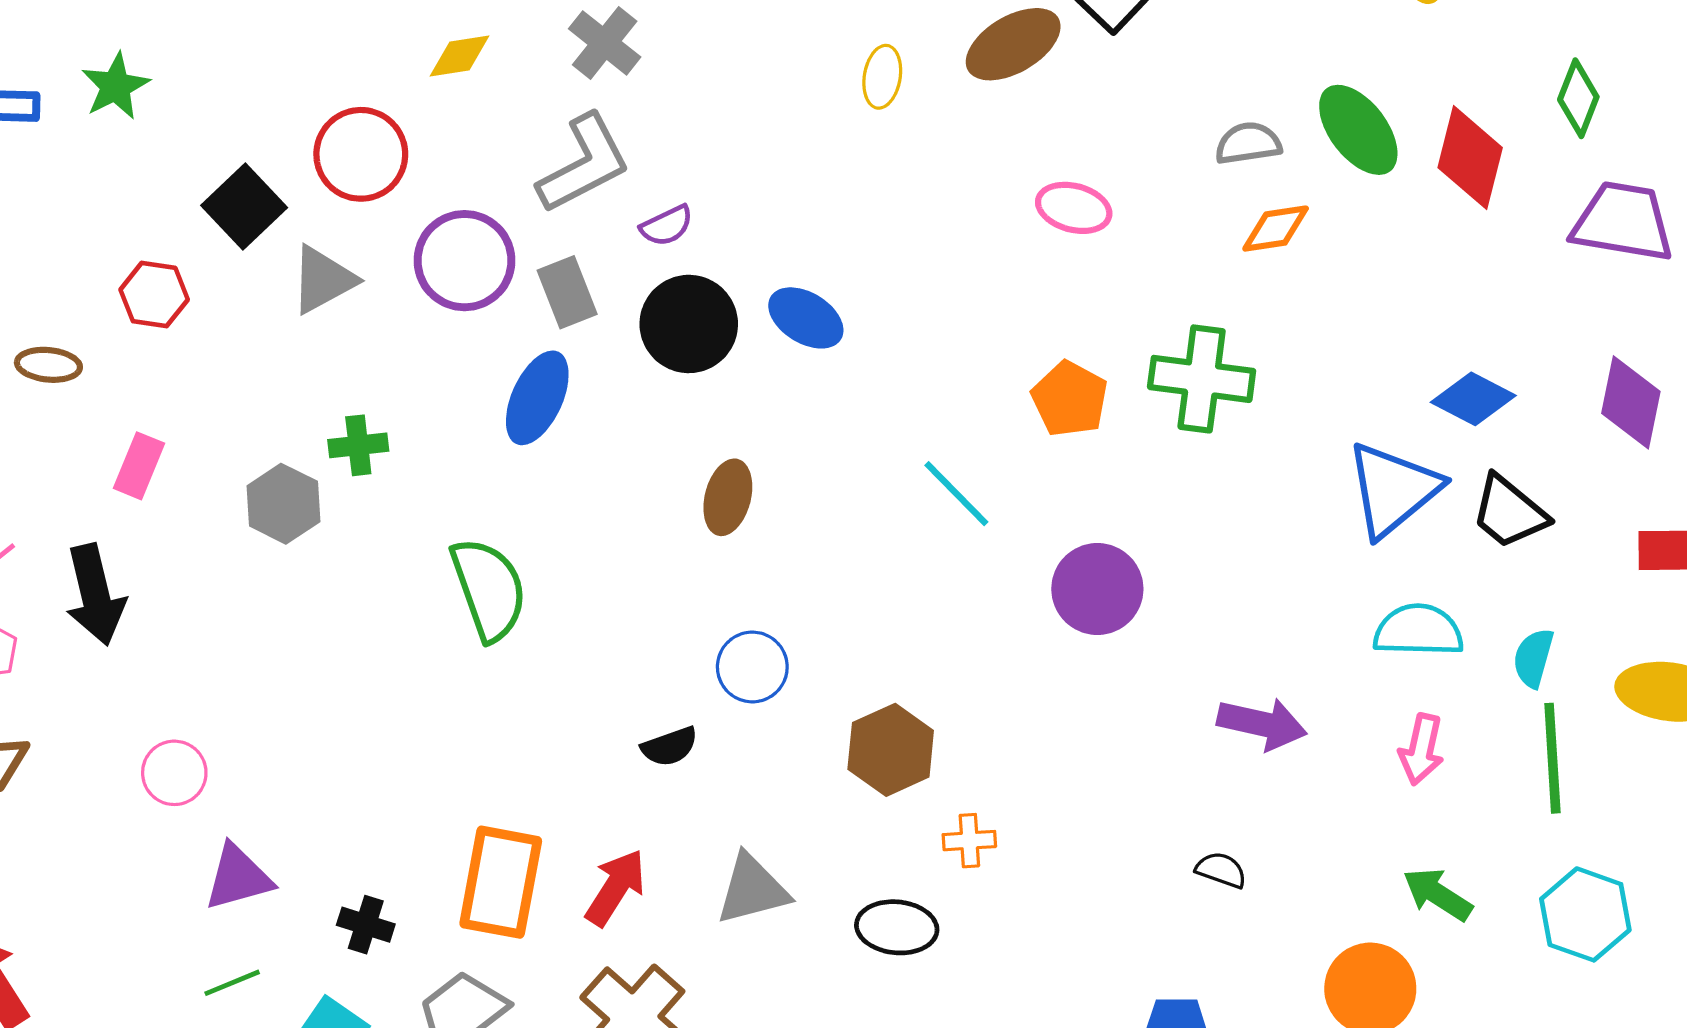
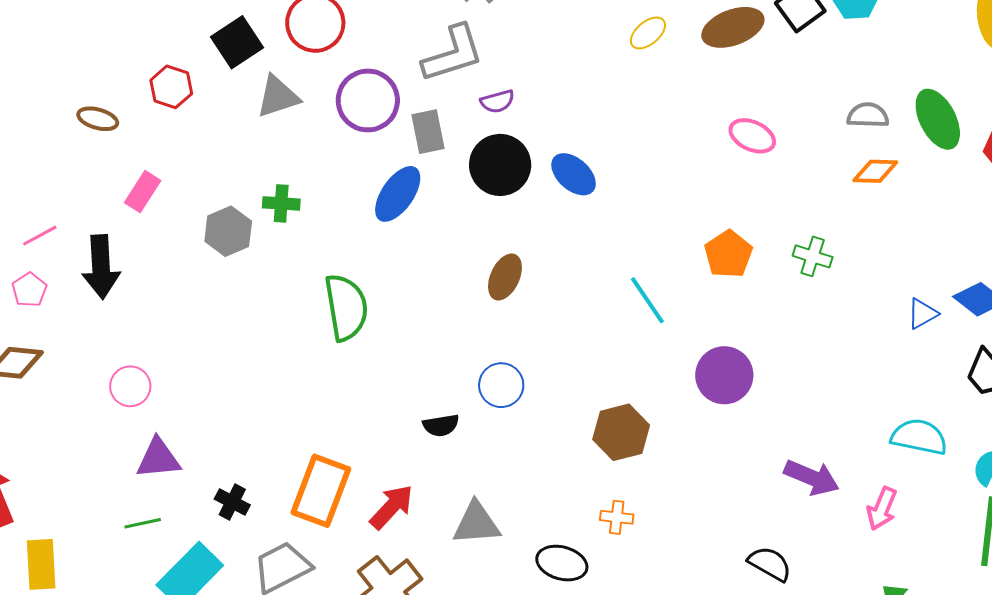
yellow ellipse: (882, 77) -> (648, 33), turned 30
green cross: (1202, 379) -> (813, 256), size x0.6
blue triangle: (1393, 489) -> (922, 314), moved, size x0.5
pink arrow: (1421, 749) -> (882, 509), moved
brown hexagon: (891, 750) -> (621, 432), moved
black semicircle: (1221, 870) -> (770, 564), size x1.4

